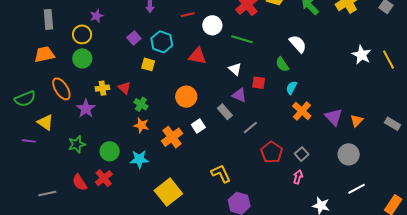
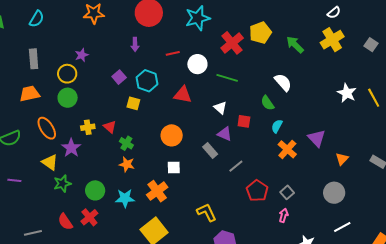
purple triangle: (334, 117) -> (317, 138), moved
yellow triangle: (45, 122) -> (50, 162), moved
white square: (198, 126) -> (174, 168), moved, turned 32
orange cross: (172, 137) -> (157, 191), moved

